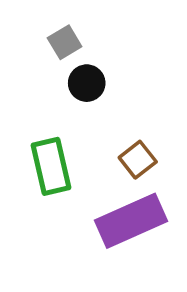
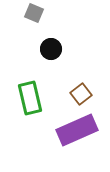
gray square: (65, 42) -> (34, 13), moved, turned -36

